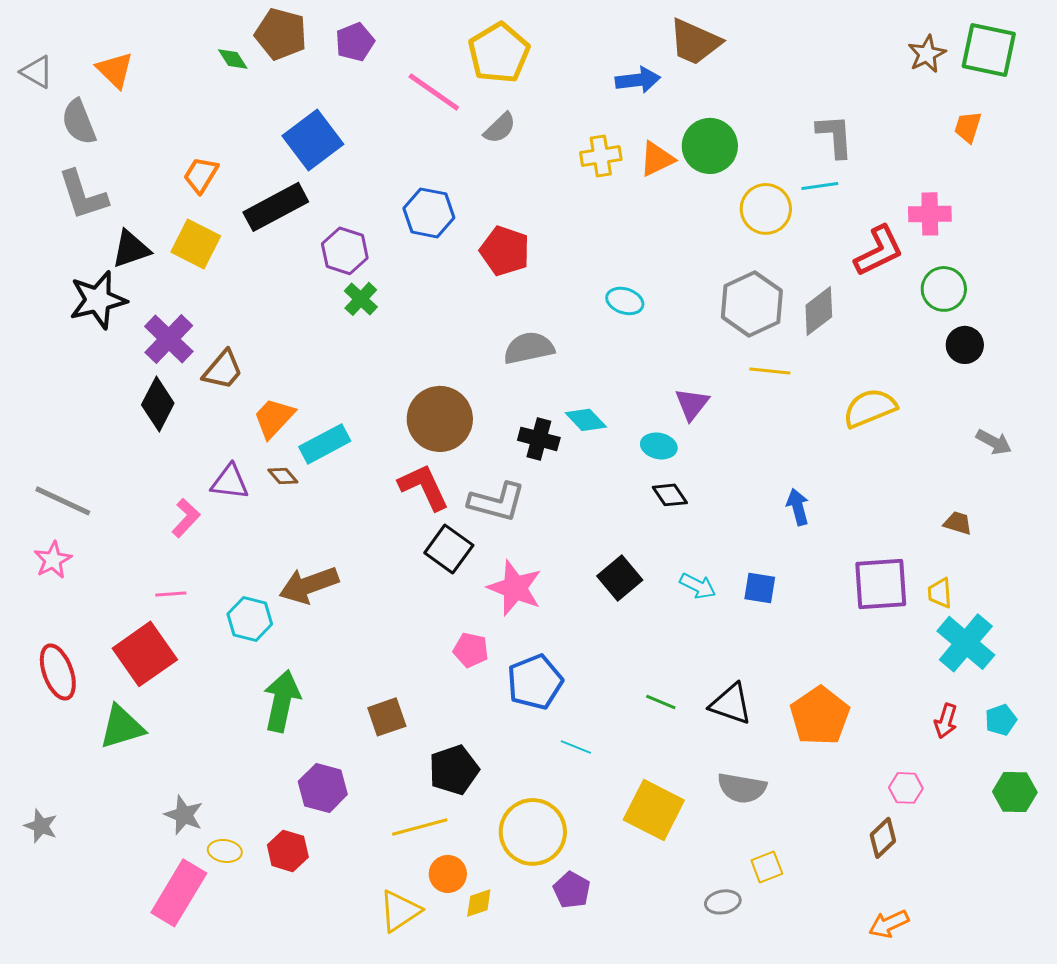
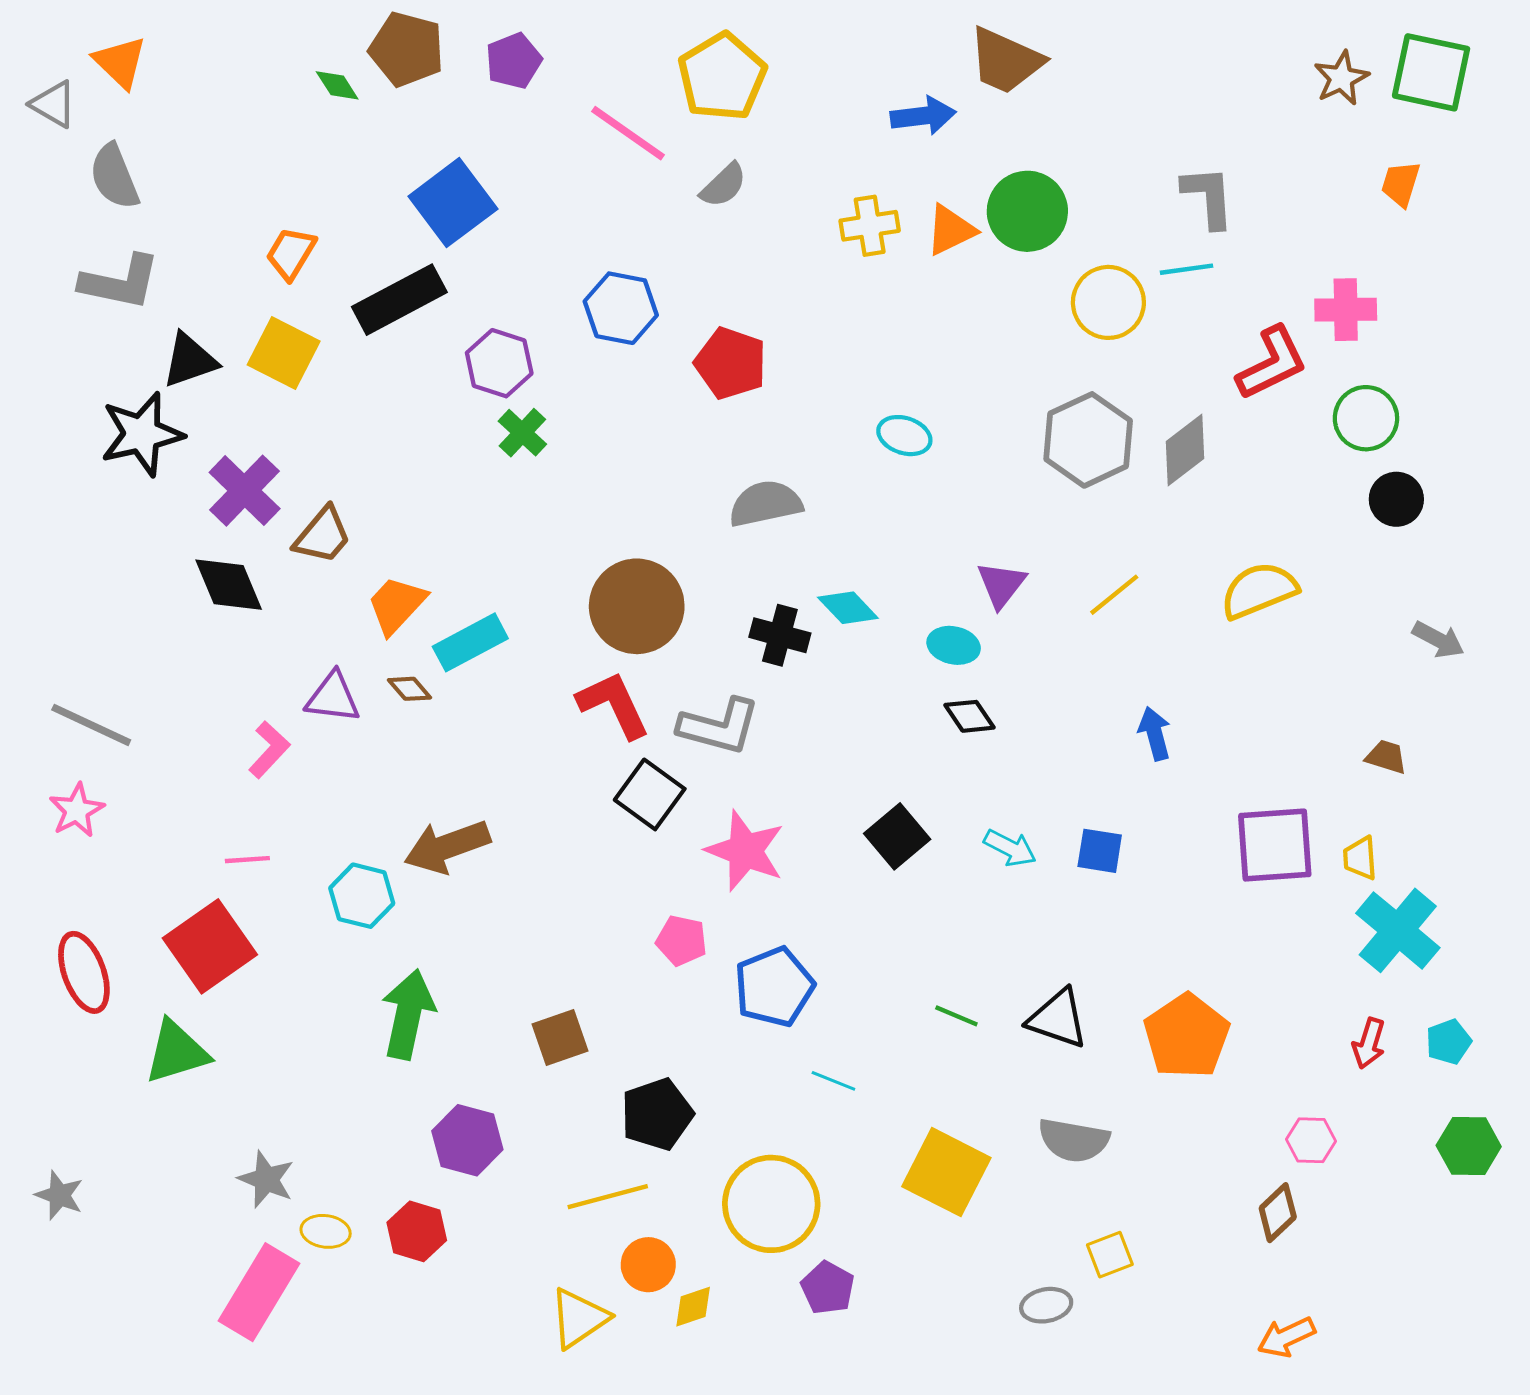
orange triangle: (115, 70) -> (120, 62), moved
gray L-shape: (83, 195) -> (120, 282), turned -60
yellow line: (770, 371) -> (1114, 595), moved, turned -45
black diamond: (158, 404) -> (229, 585), turned -50

